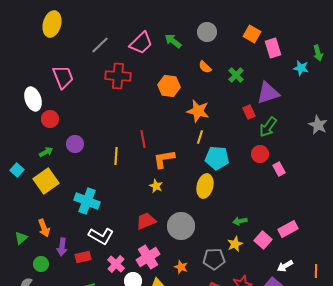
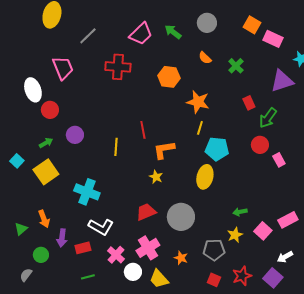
gray line: (100, 45) -> (88, 36), moved
pink rectangle: (273, 48) -> (273, 39), turned -48
purple triangle: (268, 93) -> (282, 81), moved

